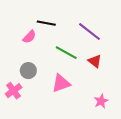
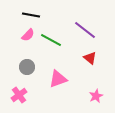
black line: (46, 23) -> (31, 15), moved
green line: (66, 53) -> (51, 40), moved
pink cross: (14, 91) -> (19, 95), moved

